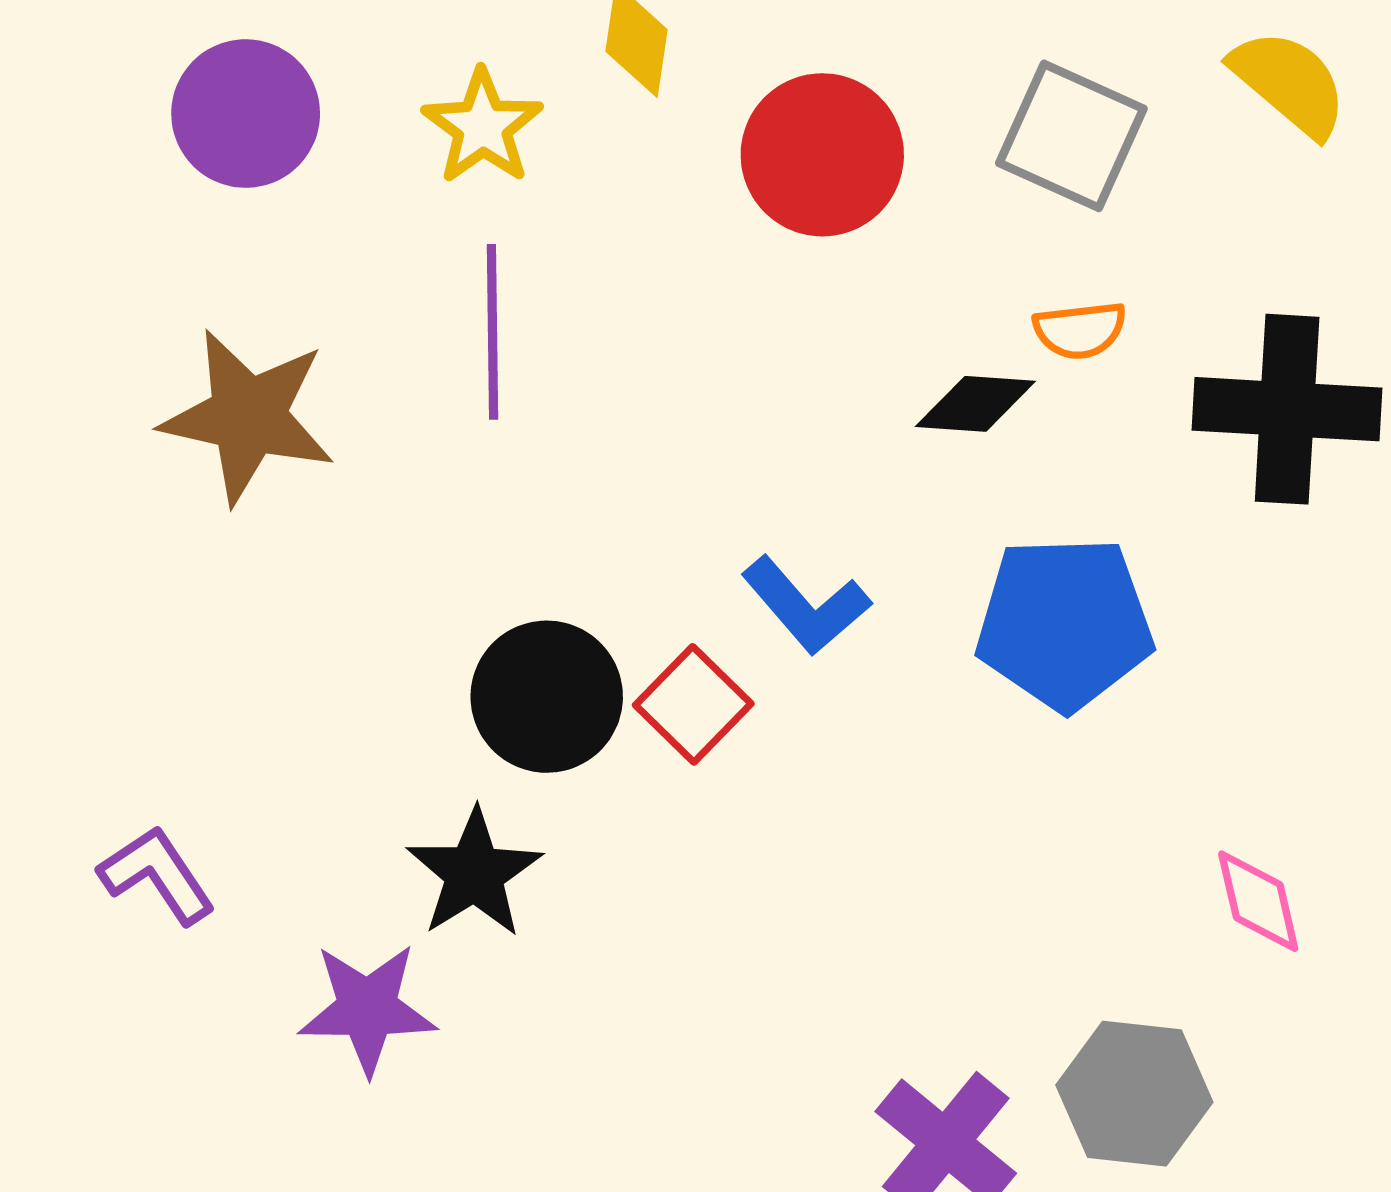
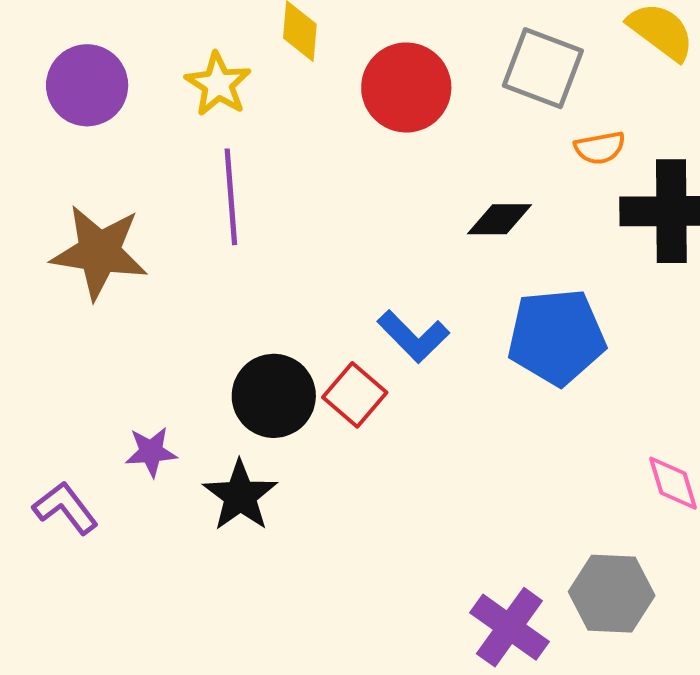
orange semicircle: (1080, 330) -> (600, 148), moved
purple star: (367, 1009) -> (151, 452), moved, size x0.7

